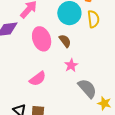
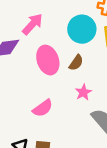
brown semicircle: (65, 41) -> (76, 63), turned 72

